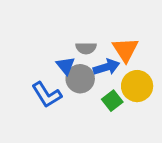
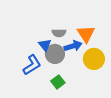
blue L-shape: (47, 95) -> (32, 65), turned -90
green square: (112, 101) -> (58, 82), moved

